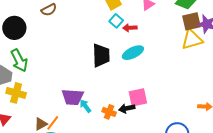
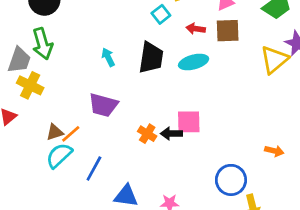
cyan square: (116, 21) -> (161, 14), moved
brown square: (191, 21) -> (228, 31), moved
yellow triangle: (192, 39) -> (274, 60), turned -35
cyan arrow: (85, 106) -> (108, 57), moved

